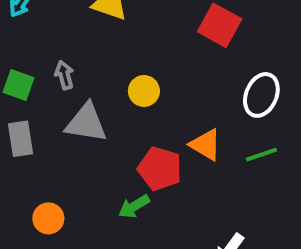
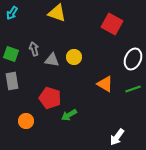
gray triangle: (86, 123) -> (52, 60), moved, size x0.7
red pentagon: (160, 169) -> (50, 98), moved

